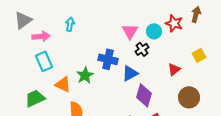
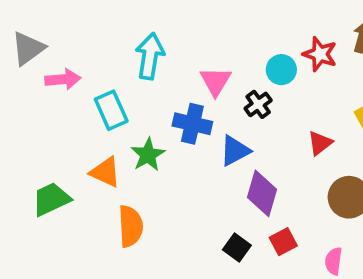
cyan arrow: (70, 24) -> (150, 56), moved, size x1.6
pink triangle: (130, 31) -> (216, 81), moved
cyan rectangle: (44, 61) -> (111, 110), moved

